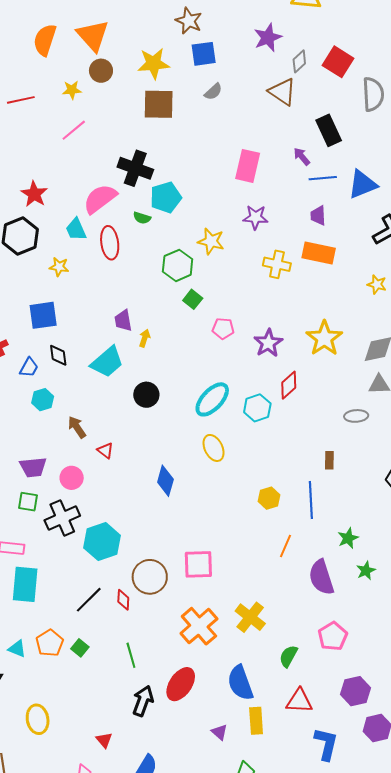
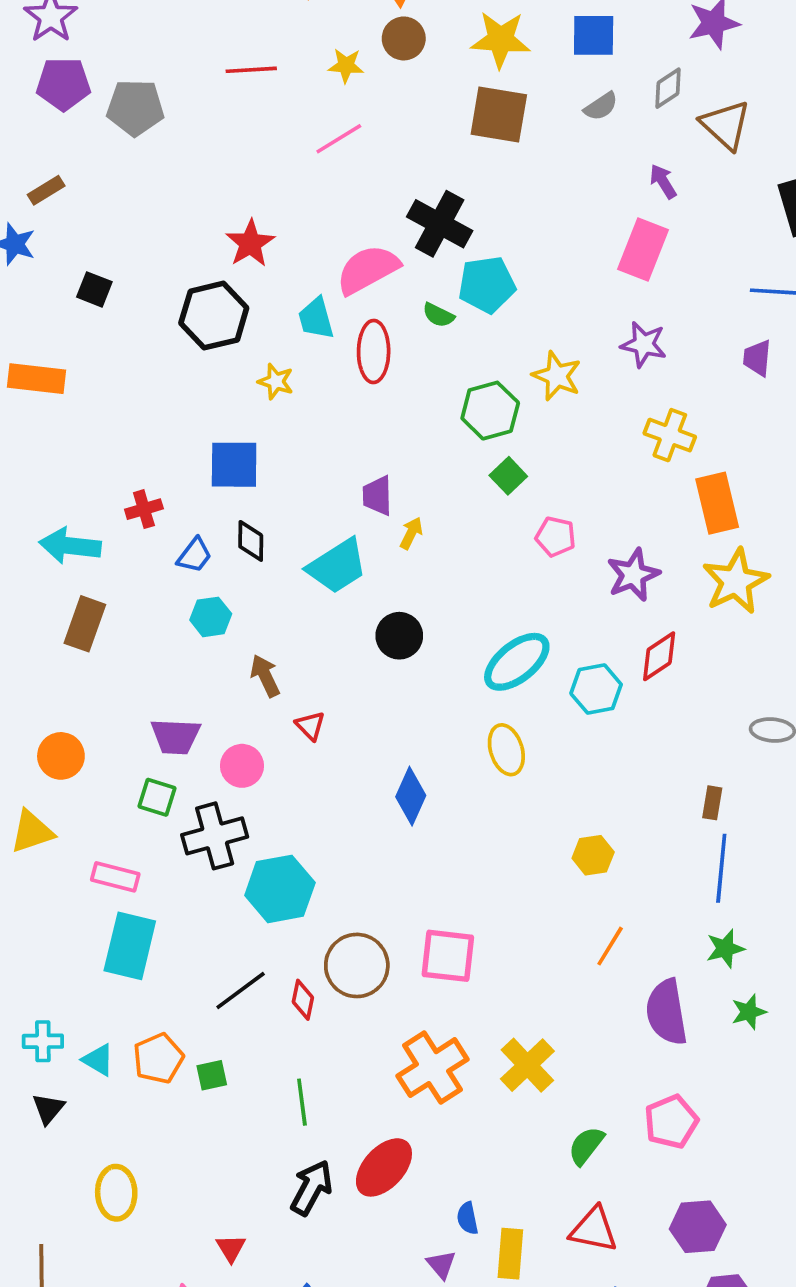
gray diamond: (299, 61) -> (668, 88), moved
purple arrow: (302, 156) -> (663, 181), moved
orange rectangle: (319, 253) -> (717, 503), moved, turned 56
blue line: (311, 500) -> (721, 868), moved
green square: (80, 648) -> (212, 1075), turned 30
blue semicircle: (240, 683) -> (467, 1218), moved, size x0.5

